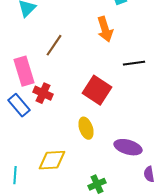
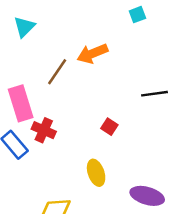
orange arrow: (105, 29) -> (92, 54), moved, turned 85
red square: (97, 90) -> (109, 127), size x0.5

